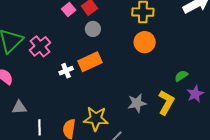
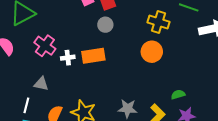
pink cross: (40, 46) -> (45, 46), moved, turned -30
gray triangle: (19, 107) -> (41, 84), moved

